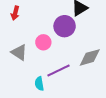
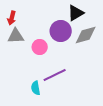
gray triangle: (19, 52) -> (16, 36), moved, turned -36
gray diamond: (90, 57) -> (86, 35), moved

